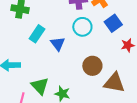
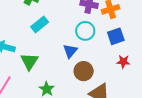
blue triangle: (58, 44) -> (70, 51), moved
green triangle: (40, 86) -> (29, 61), moved

